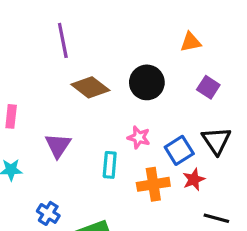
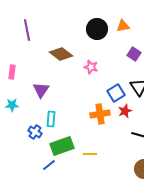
purple line: (63, 40) -> (27, 30), moved
black circle: (147, 82) -> (97, 29), moved
pink star: (139, 137) -> (91, 67), moved
cyan rectangle: (110, 165) -> (51, 119), moved

